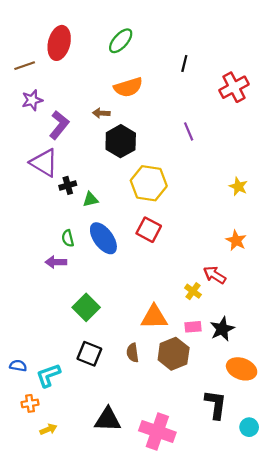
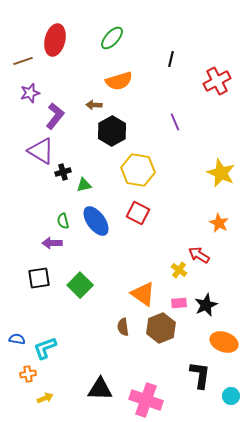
yellow star: (238, 186) -> (221, 173), size x1.6
orange triangle: (154, 317) -> (143, 294), turned 36
black square: (89, 354) -> (39, 278), moved, turned -30

